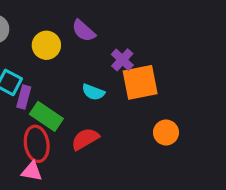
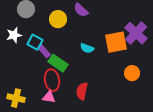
purple cross: (122, 60) -> (136, 33), moved, size x1.6
purple rectangle: (24, 97) -> (44, 51), turned -56
red semicircle: (85, 139) -> (82, 91), moved, turned -48

